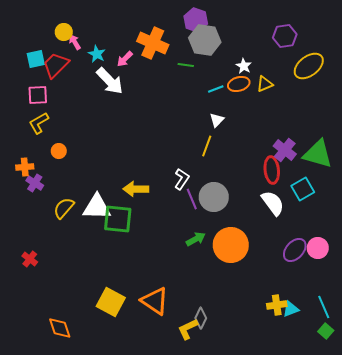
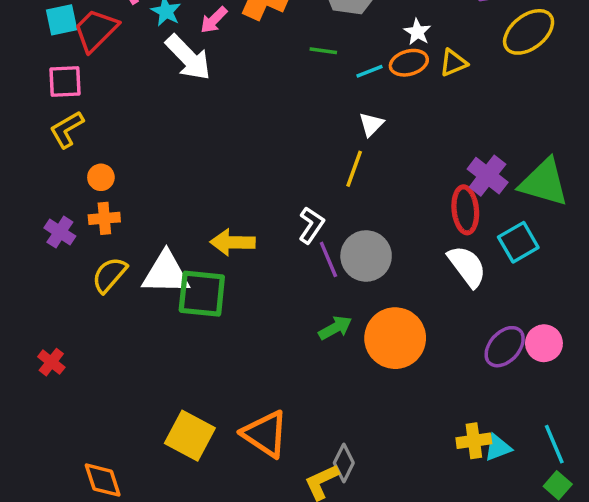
green line: (186, 65) -> (323, 51), moved
orange cross: (25, 167) -> (104, 218), moved

